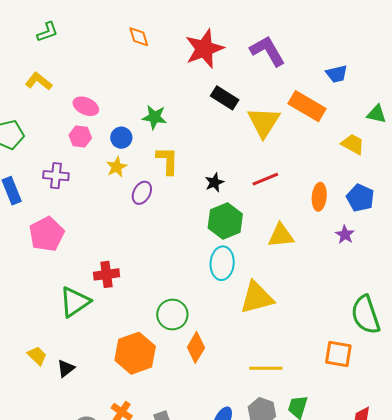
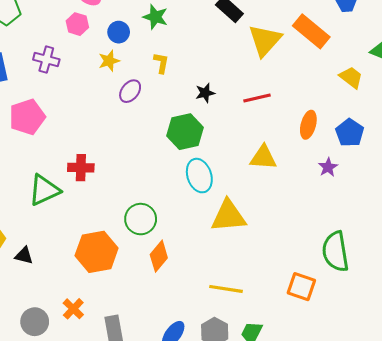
yellow L-shape: (167, 161) -> (161, 63), size x0.7
green hexagon: (225, 221) -> (185, 132), moved
cyan ellipse: (222, 263) -> (199, 176), turned -32
black triangle: (66, 368) -> (24, 256), turned 42

